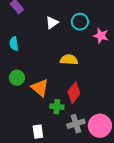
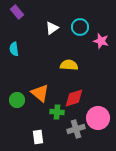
green circle: (17, 78) -> (17, 100), moved
red diamond: (74, 93) -> (74, 98), turned 35
pink circle: (100, 126) -> (98, 118), moved

